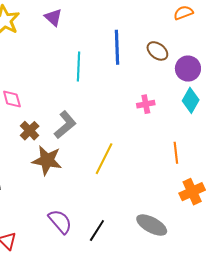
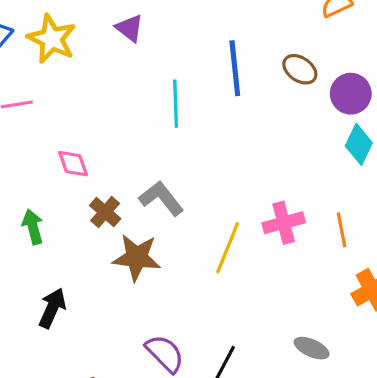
pink cross: (146, 104) -> (284, 223), moved, size x1.4
gray L-shape: (65, 125) -> (161, 198), turned -84
gray ellipse: (152, 225) -> (312, 348), size x0.7

